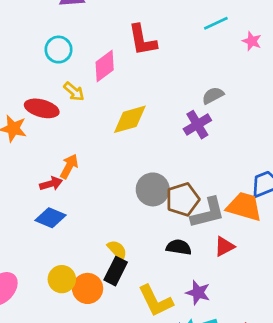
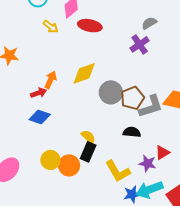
red ellipse: (42, 108) -> (90, 26), moved
yellow diamond: (130, 119) -> (84, 73), moved
red triangle: (224, 246) -> (162, 153), moved

